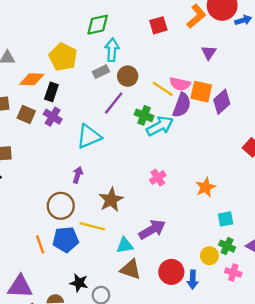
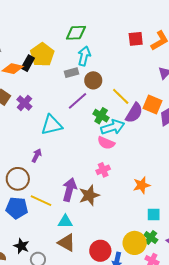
red square: (158, 25) -> (136, 39), moved
pink semicircle: (180, 84) -> (106, 143), moved
black rectangle: (51, 92) -> (28, 63), moved
brown star: (111, 200) -> (89, 195), moved
purple arrow: (152, 229) -> (69, 190), moved, turned -55
yellow circle: (209, 256) -> (135, 243), size x1.5

